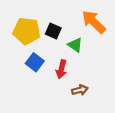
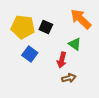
green triangle: (75, 45) -> (75, 44), moved
red arrow: (61, 69) -> (62, 60), moved

